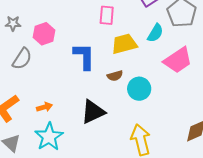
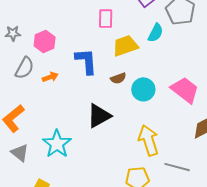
pink trapezoid: (178, 60) -> (185, 90), moved, turned -104
orange arrow: (44, 107) -> (50, 77), moved

